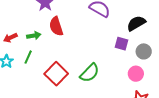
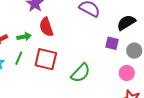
red square: (56, 74) -> (46, 59), moved, turned -30

